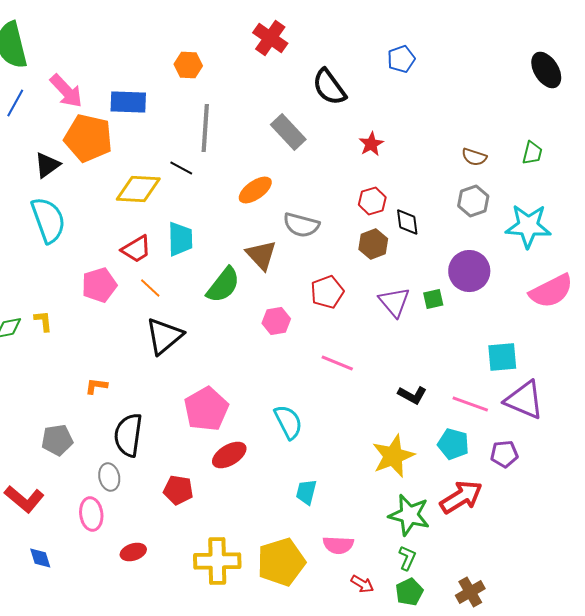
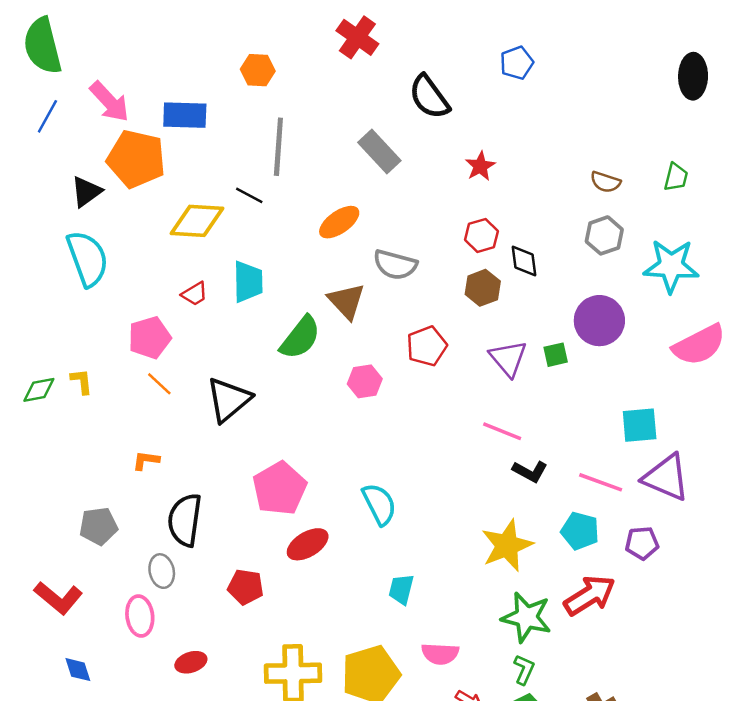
black ellipse: (546, 70) -> (693, 76), turned 33
red trapezoid: (136, 249) -> (195, 294), size x0.7
orange line: (150, 288) -> (159, 384), moved
pink line: (337, 363) -> (502, 431), moved

